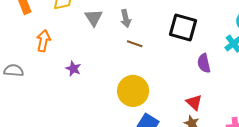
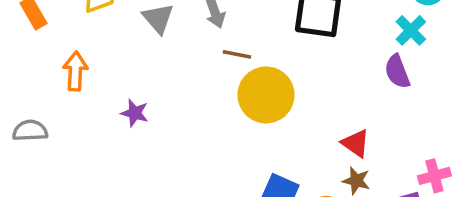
purple semicircle: (204, 63) -> (397, 72), moved
yellow circle: (133, 91) -> (266, 95), moved

